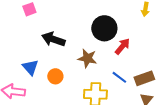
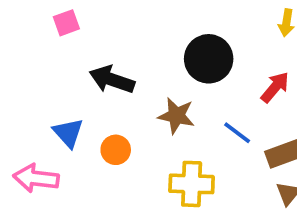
red arrow: (122, 46) -> (275, 87), moved
blue line: (119, 77) -> (237, 133), moved

